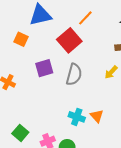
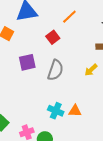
red square: (69, 40) -> (53, 37), size x0.6
orange triangle: (97, 116) -> (75, 111), turned -48

